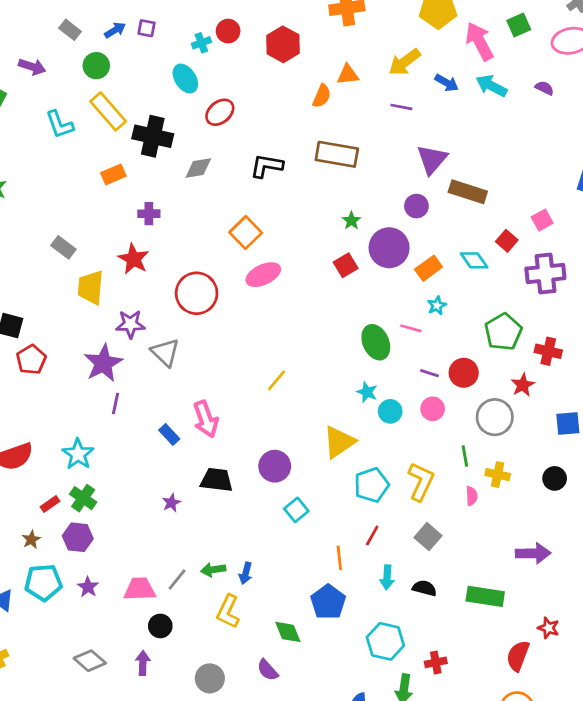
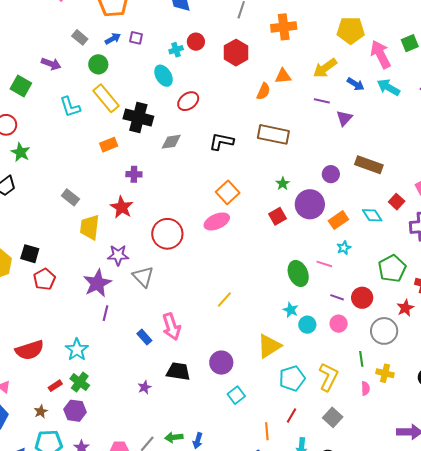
purple triangle: (432, 159) -> (344, 118), moved, size x0.7
orange square: (246, 233) -> (228, 192), moved

